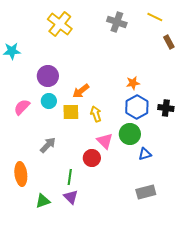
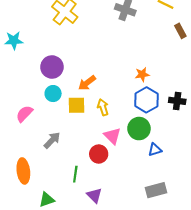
pink semicircle: (22, 107) -> (24, 114), moved
purple triangle: (71, 197) -> (94, 195), moved

